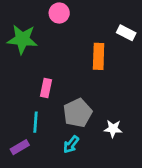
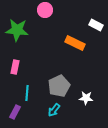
orange rectangle: (99, 56) -> (75, 43), turned -66
pink rectangle: (46, 88) -> (15, 67), moved
purple rectangle: (20, 147) -> (15, 112), turned -32

